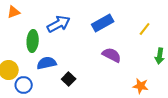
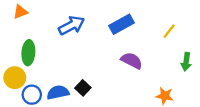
green ellipse: (33, 41) -> (28, 53), moved
blue semicircle: (47, 63) -> (58, 92), moved

